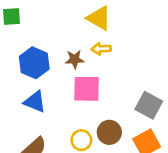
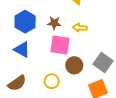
yellow arrow: (101, 49) -> (80, 28), moved
brown circle: (109, 132) -> (74, 65), moved

